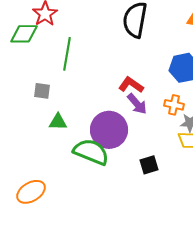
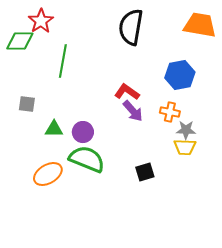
gray square: (42, 91) -> (27, 104), moved
purple circle: (109, 130) -> (83, 132), moved, size x0.6
orange ellipse: (31, 192) -> (48, 174), moved

